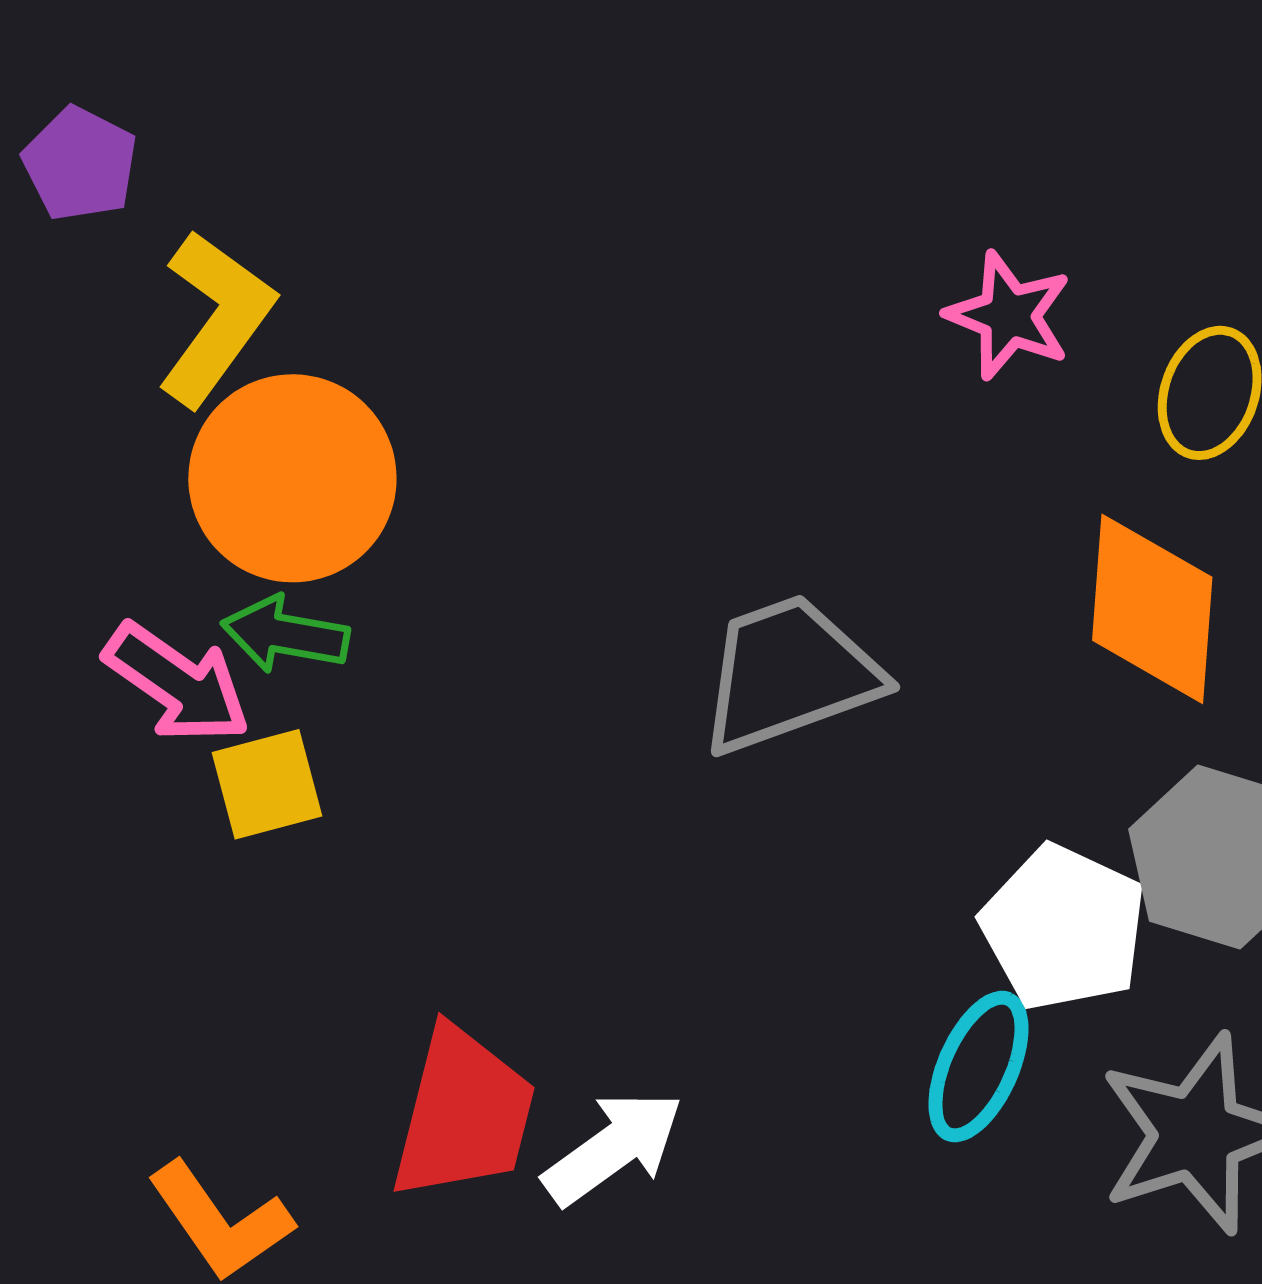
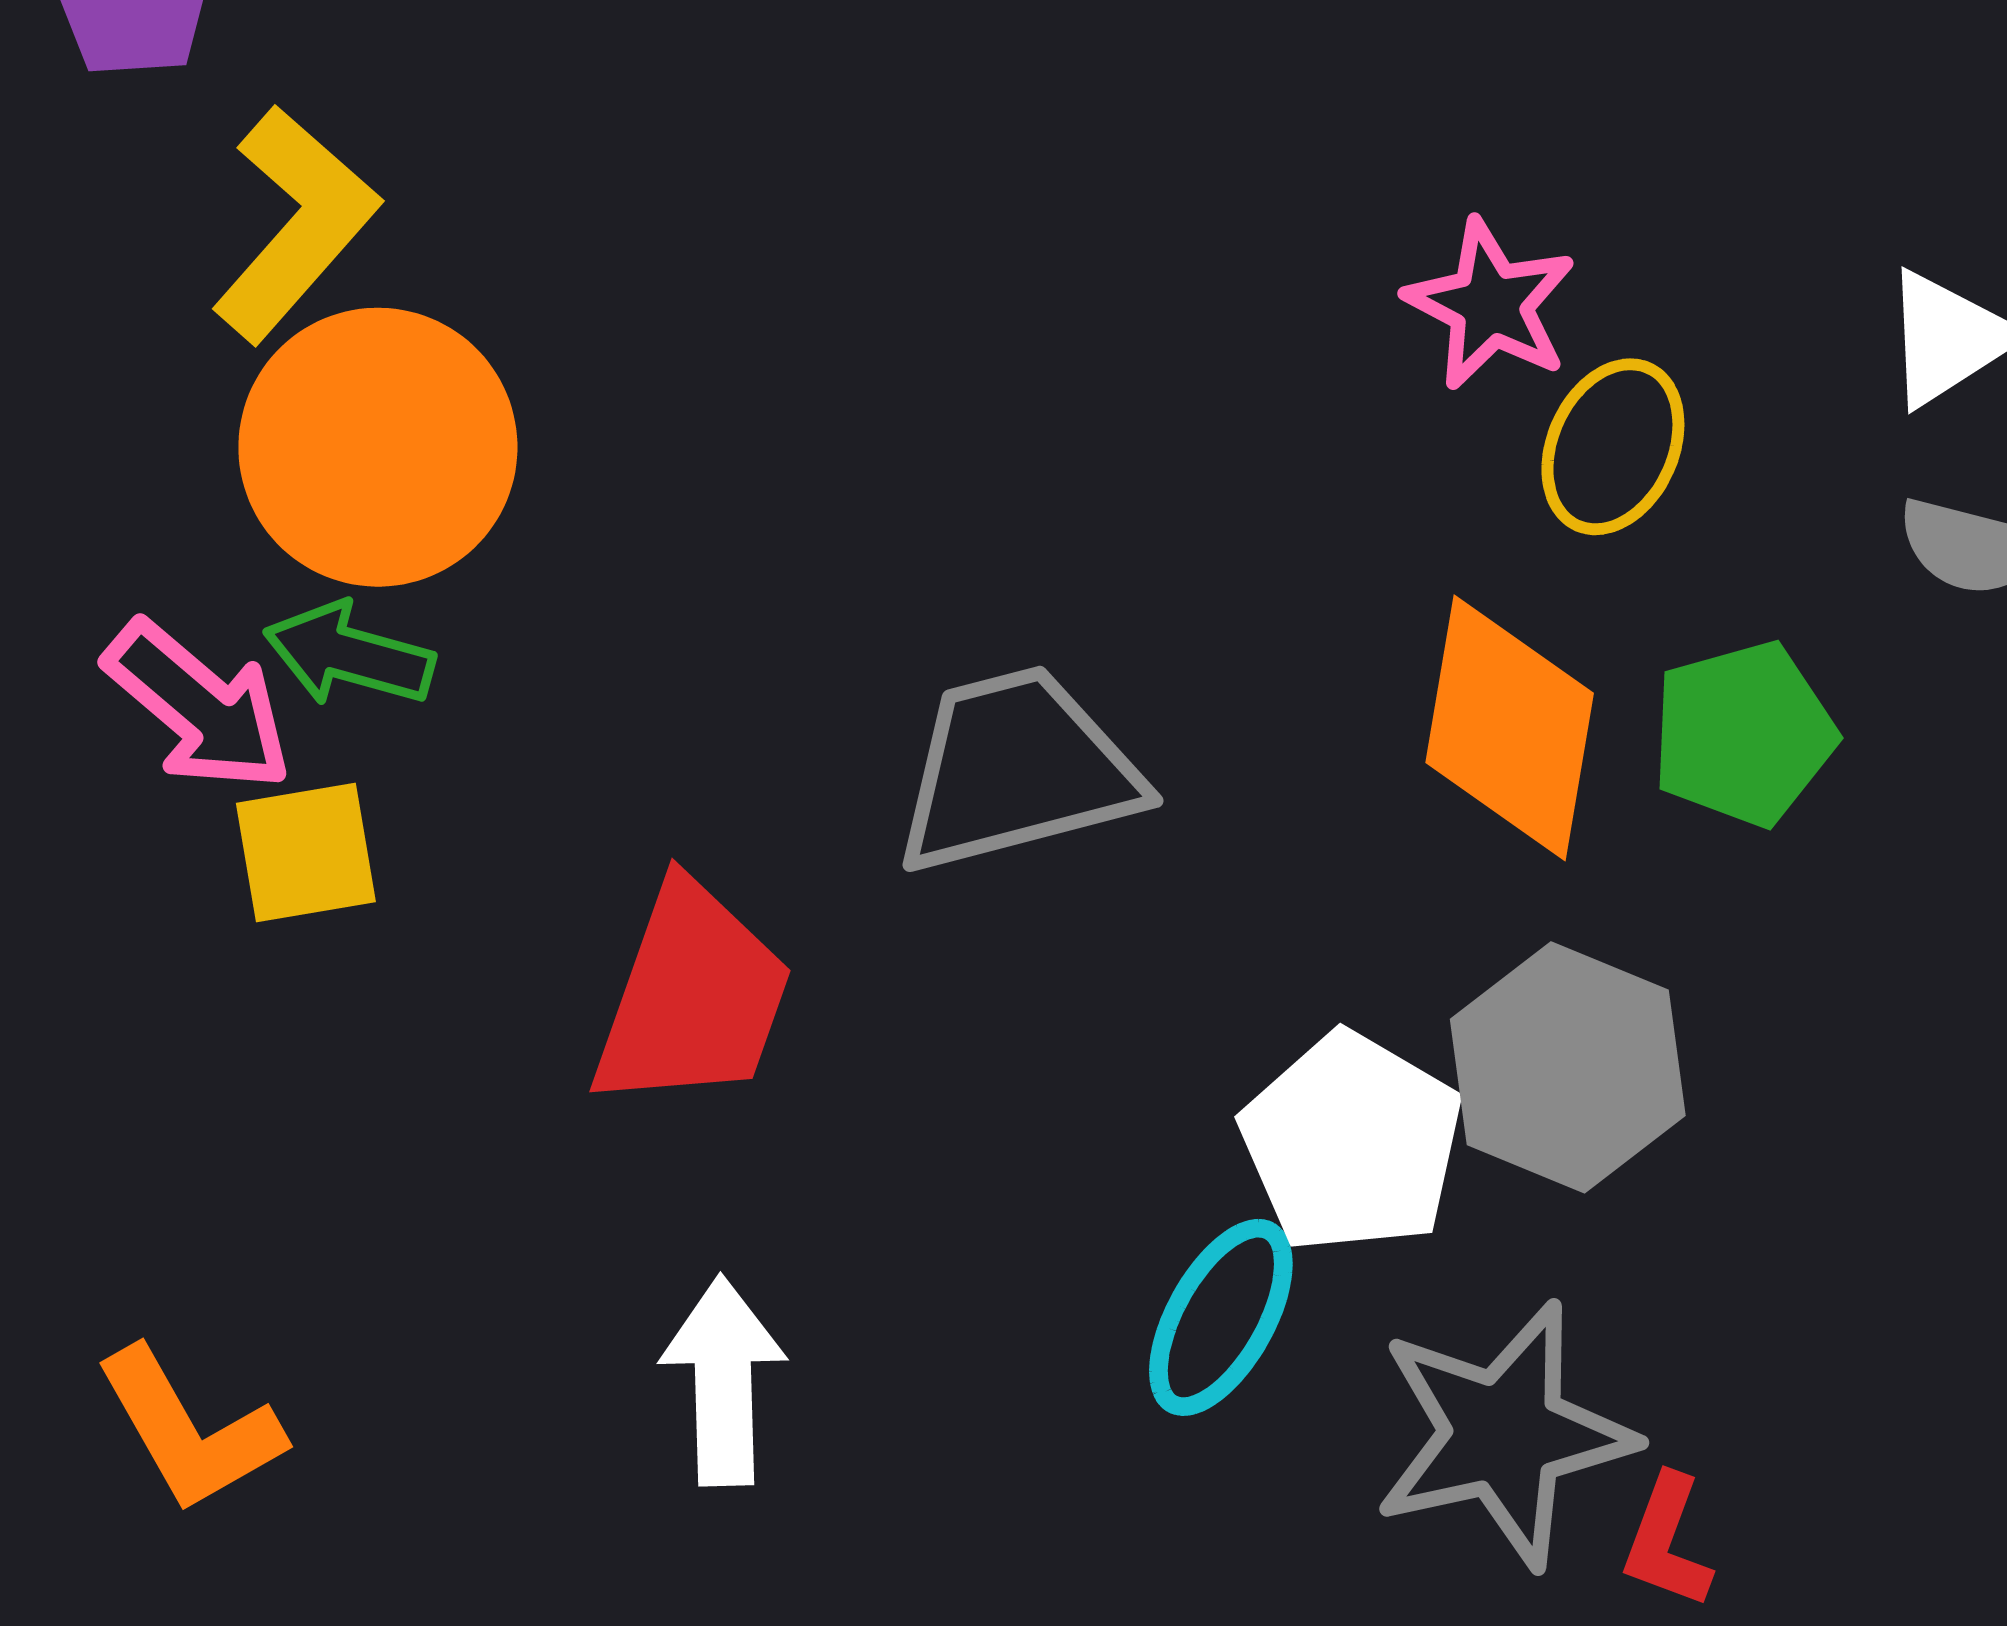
pink star: (1009, 316) -> (1490, 305), moved
red trapezoid: (463, 1114) -> (692, 997), moved
white arrow: (613, 1148) -> (723, 1381), turned -61

